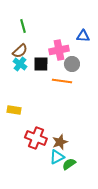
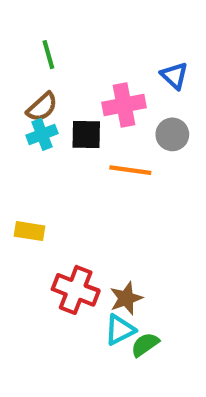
blue triangle: (83, 36) -> (174, 76), turned 40
cyan cross: (20, 64) -> (42, 134), turned 32
gray circle: (72, 64) -> (172, 134), moved

